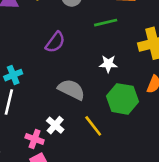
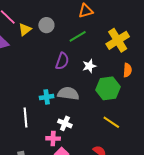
purple semicircle: (55, 42) -> (62, 61), moved
cyan cross: (13, 75) -> (47, 97), moved, turned 32
yellow line: (93, 126) -> (111, 122), moved

